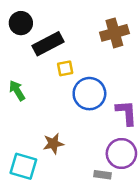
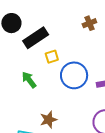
brown cross: (114, 33) -> (89, 23), size x0.6
green arrow: (17, 91) -> (29, 80), moved

